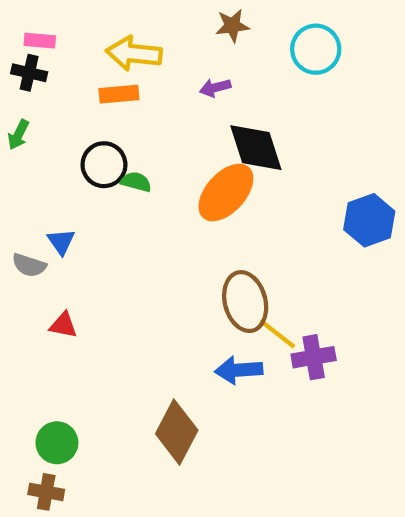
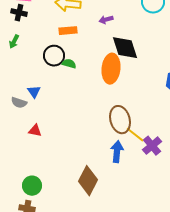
orange rectangle: (119, 94) -> (68, 31), moved
orange ellipse: (226, 192) -> (111, 69), turned -36
purple cross: (314, 357) -> (152, 146), turned -30
blue arrow: (239, 370) -> (117, 152), turned 100

